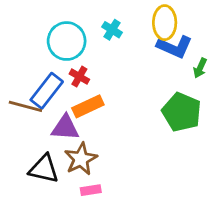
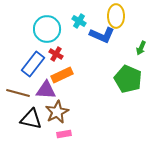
blue L-shape: (175, 47) -> (102, 35), moved
brown line: (25, 106) -> (18, 93), moved

